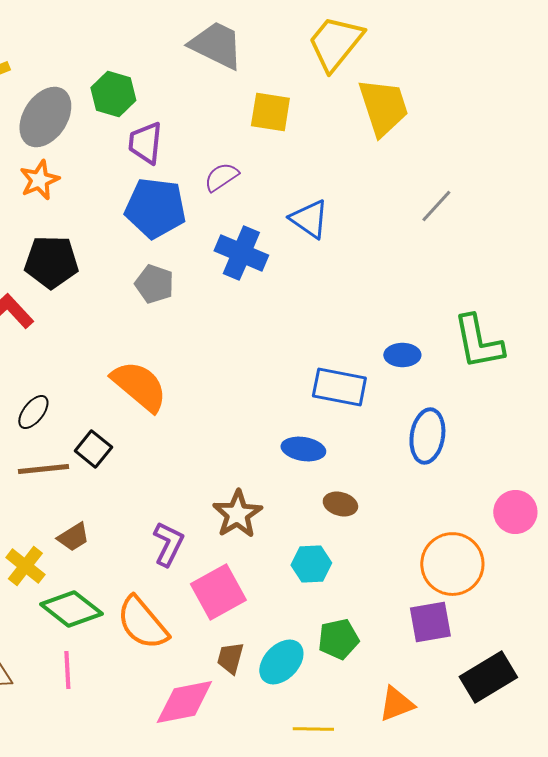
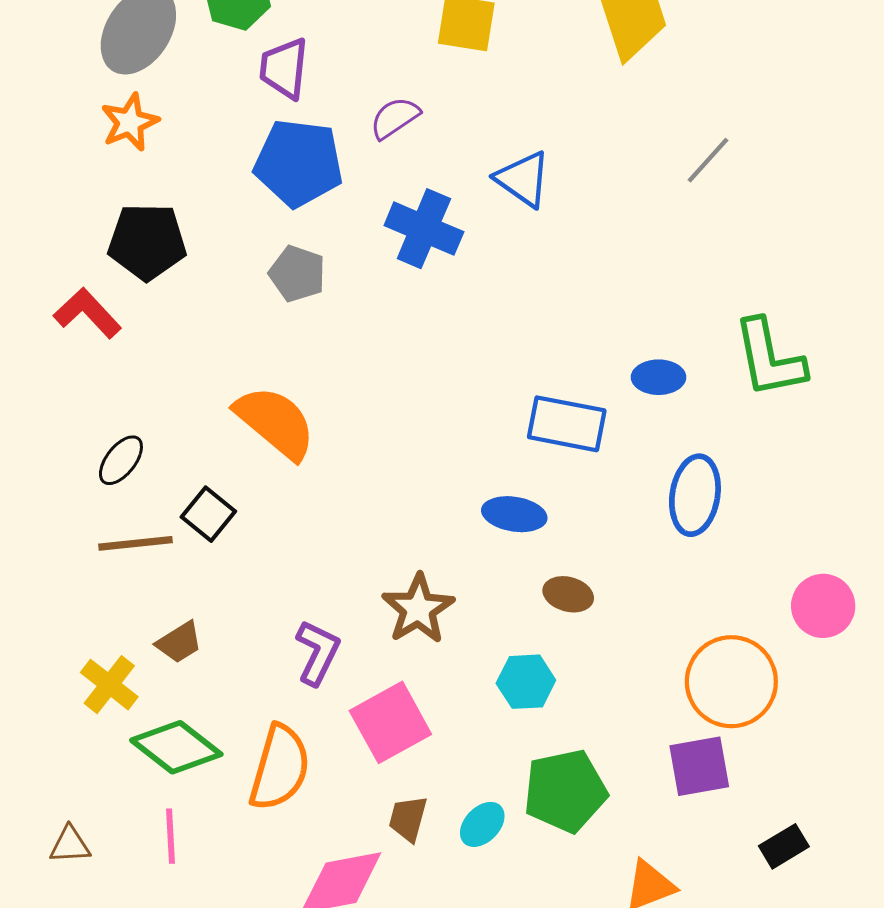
orange semicircle: (142, 623) -> (280, 768), turned -124
green pentagon: (338, 639) -> (565, 791), size x1.4
cyan ellipse: (281, 662) -> (482, 824), size x0.7
black rectangle: (488, 677) -> (784, 846), size x0.6

